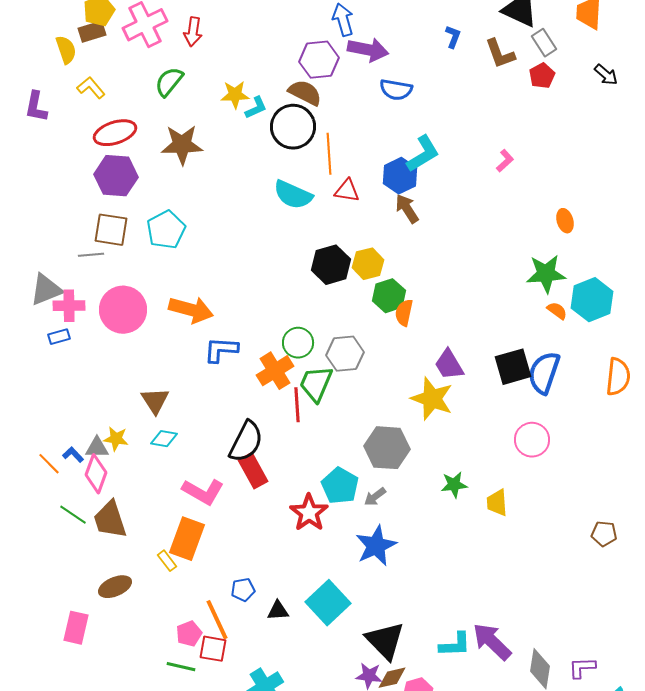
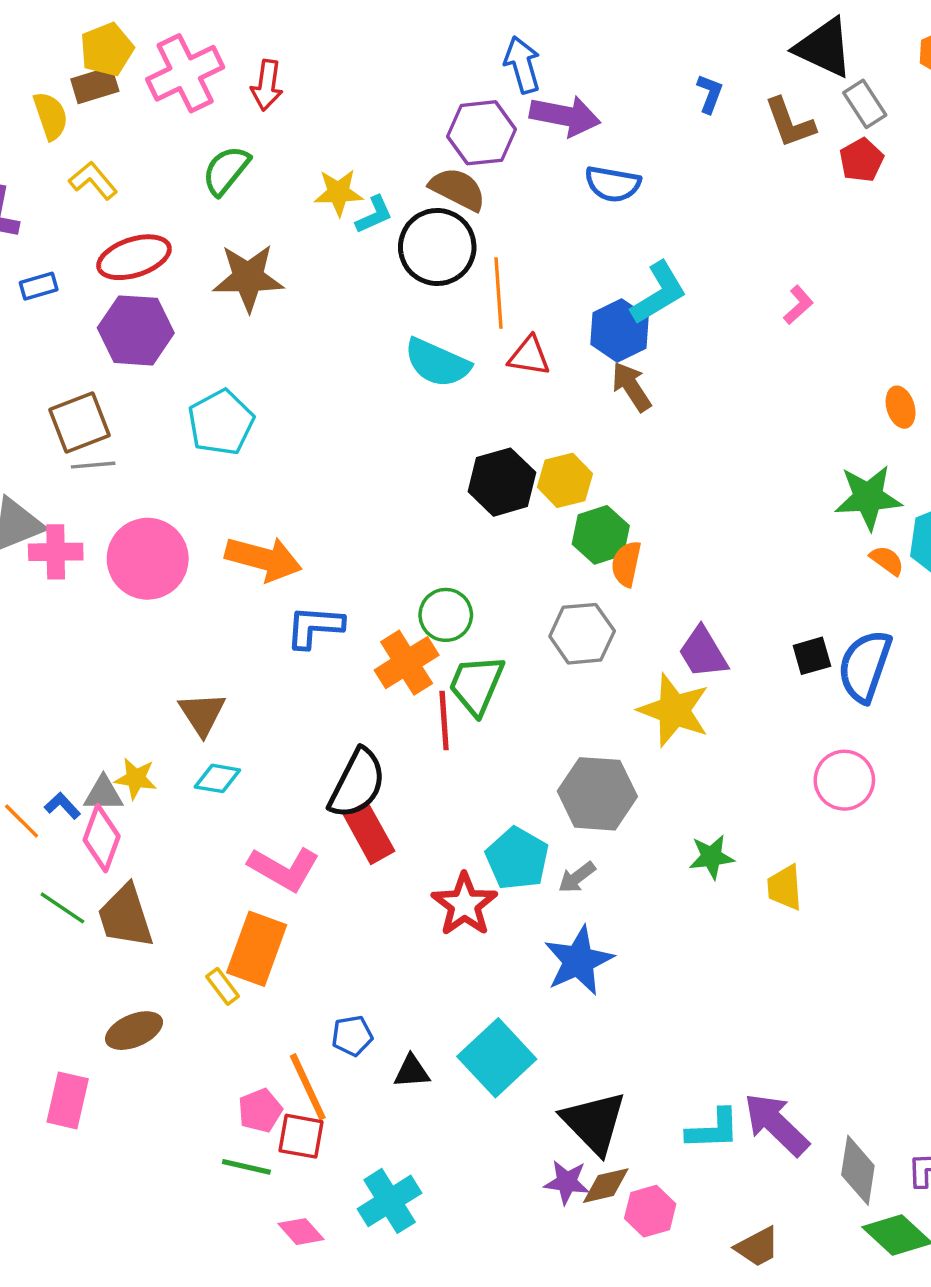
brown square: (111, 230) -> (80, 422), moved, turned -30
blue rectangle: (59, 337) -> (39, 286), moved
gray hexagon: (345, 354) -> (582, 634), moved
black square: (513, 367) -> (812, 656), size x0.6

